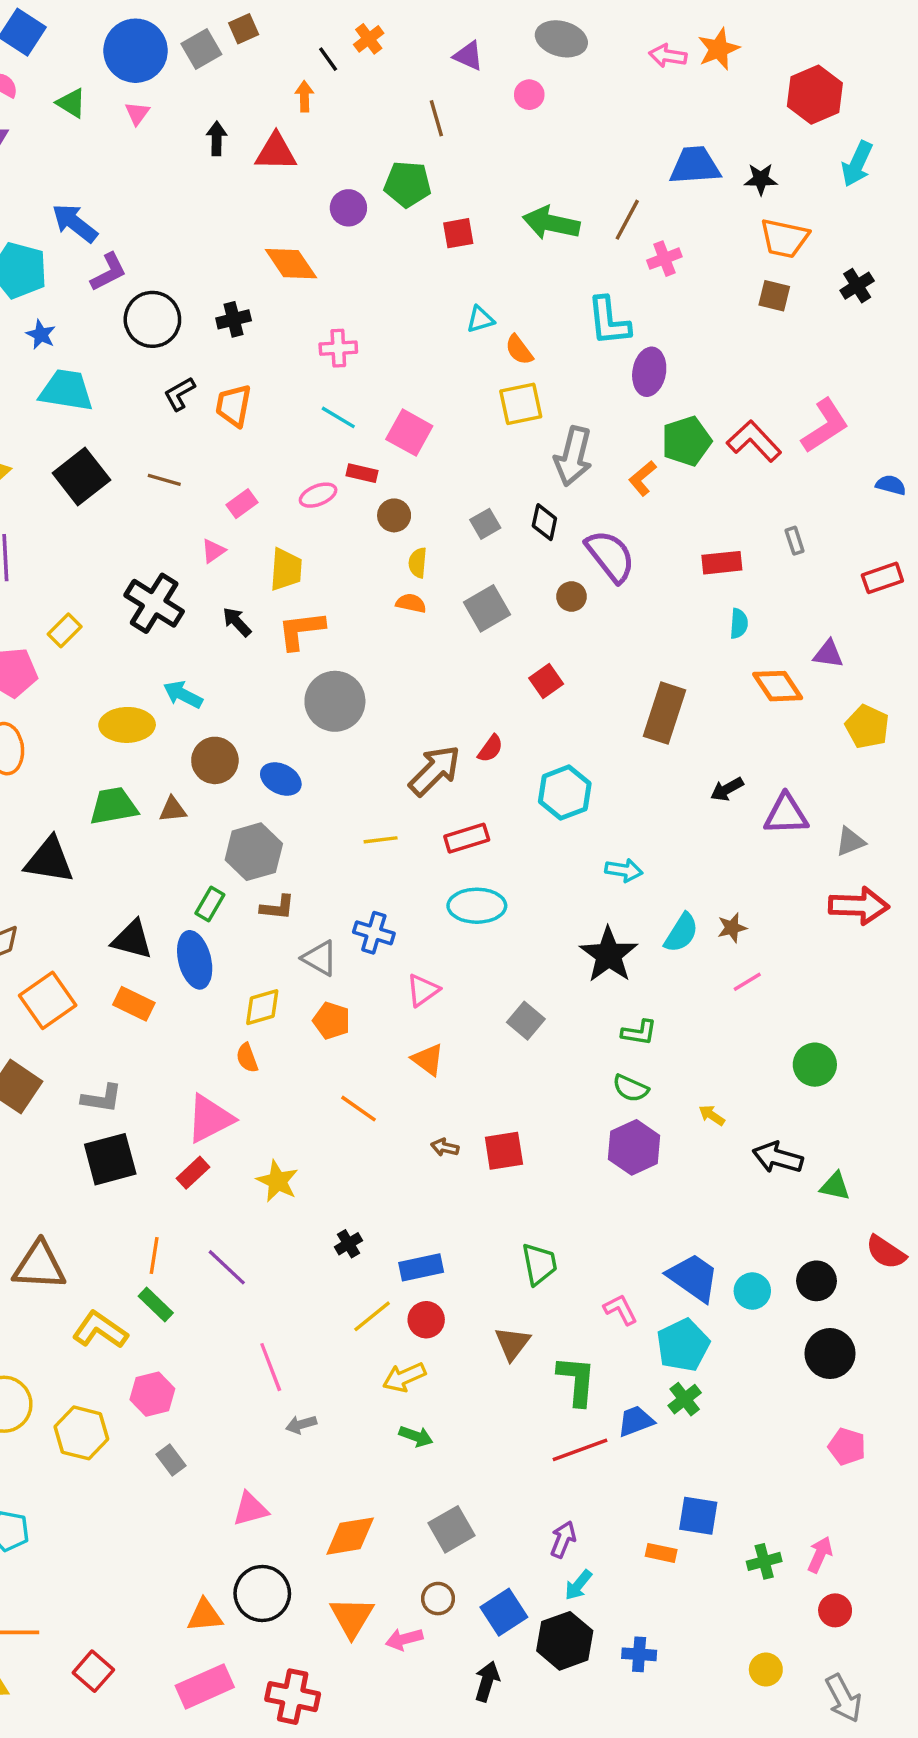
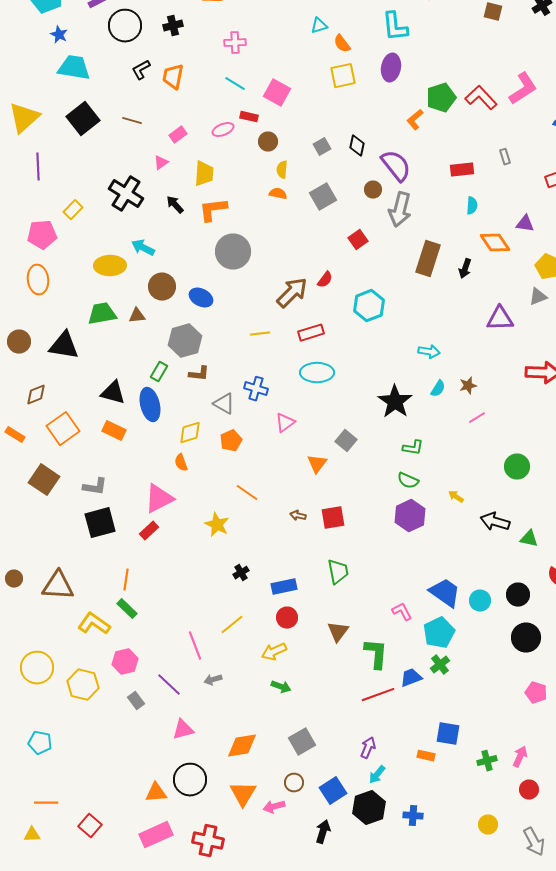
purple ellipse: (649, 372) -> (391, 68), moved
gray arrow: (573, 456) -> (400, 210), moved
black arrow: (727, 789) -> (465, 269), moved, turned -42
gray triangle: (850, 842) -> (538, 297), moved
cyan arrow: (624, 870) -> (429, 352), moved
cyan semicircle: (681, 933) -> (438, 389), size x0.7
orange pentagon: (332, 1021) -> (231, 441), turned 30
orange triangle: (428, 1060) -> (317, 464), moved, turned 30
yellow star: (277, 1181) -> (217, 525), moved
green trapezoid: (539, 1264) -> (338, 572), moved
purple line: (227, 1267) -> (169, 685), moved
yellow line: (372, 1316) -> (232, 625), moved

